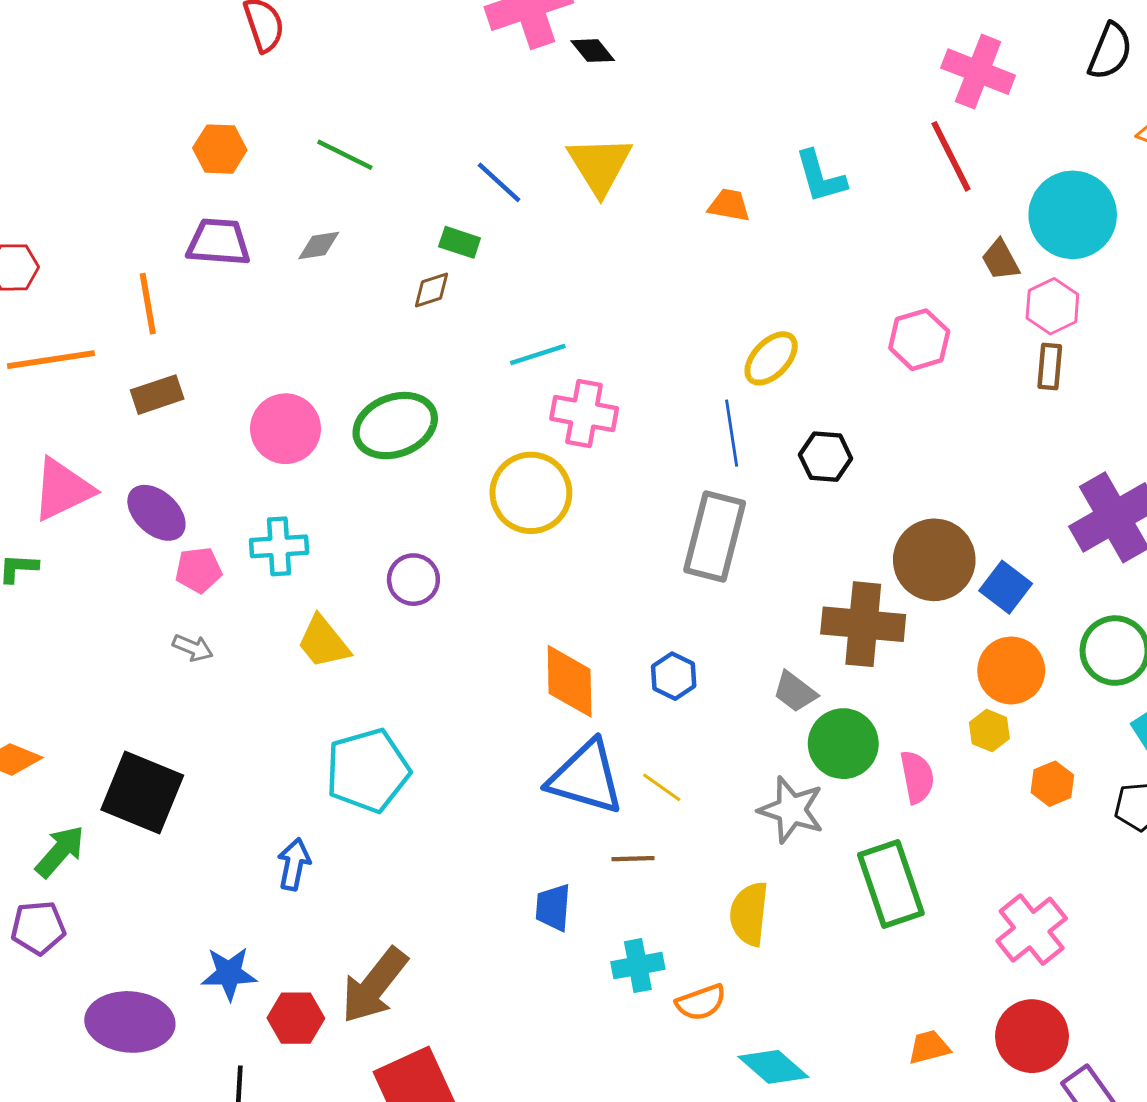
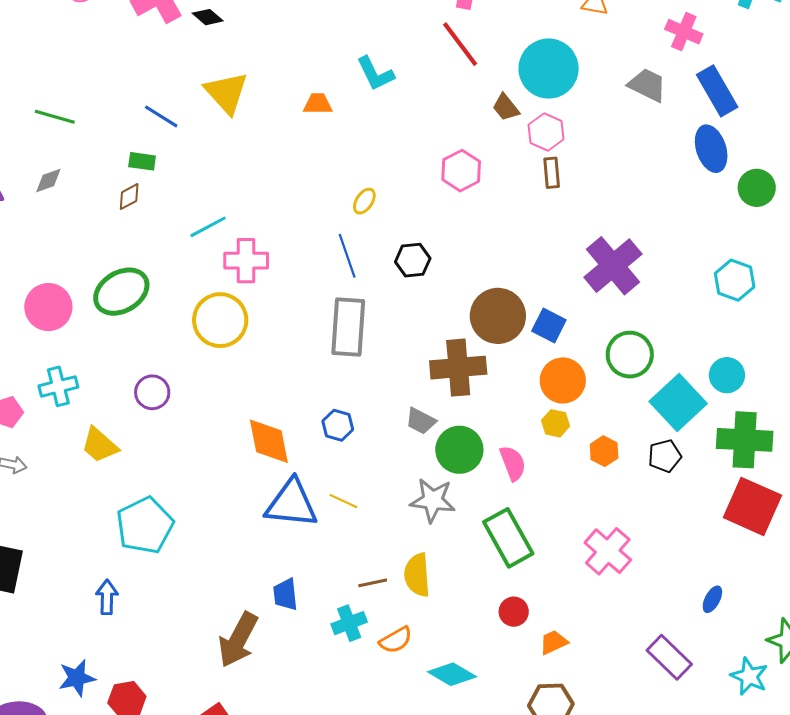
yellow ellipse: (771, 358) -> (364, 201), size x0.7
brown line: (633, 859) -> (373, 583), moved
brown arrow: (374, 985) -> (238, 640), moved
red circle: (1032, 1036) -> (514, 612), moved, size x0.6

